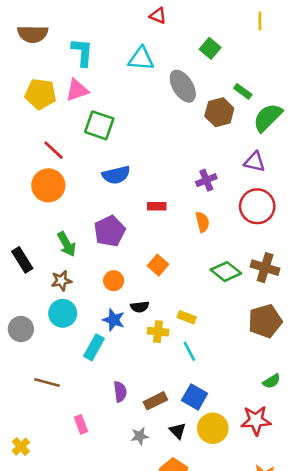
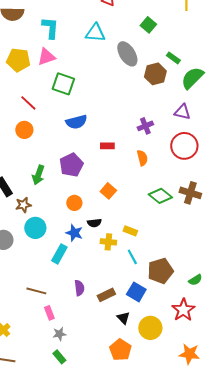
orange circle: (48, 185) -> (24, 130), size x0.7
green arrow: (67, 244) -> (38, 175), turned 48
brown star: (61, 281) -> (23, 205), moved
brown pentagon: (265, 321) -> (160, 271), moved
brown line: (47, 383) -> (36, 291), moved
red star: (256, 420) -> (183, 310), turned -30
yellow circle: (213, 428) -> (150, 328), moved
gray star: (140, 436) -> (59, 334), moved

